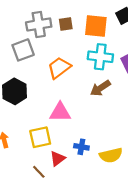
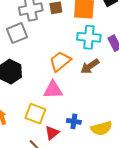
orange trapezoid: (59, 68) -> (60, 61), moved
yellow square: (40, 137) -> (35, 114), turned 35

